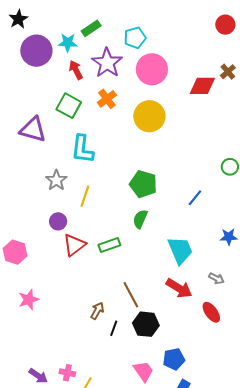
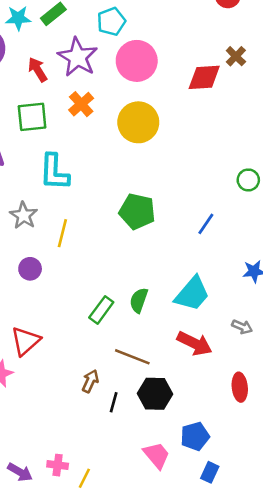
cyan star: (68, 43) -> (18, 18), moved
green square: (69, 106) -> (32, 117), turned -30
green semicircle: (140, 219) -> (139, 300), moved
red triangle: (74, 245) -> (26, 341), moved
green rectangle: (109, 245) -> (101, 310), moved, turned -30
cyan trapezoid: (180, 250) -> (192, 294), turned 68
brown line: (131, 295) -> (132, 357), turned -36
red ellipse: (211, 312) -> (240, 387), moved, turned 35

